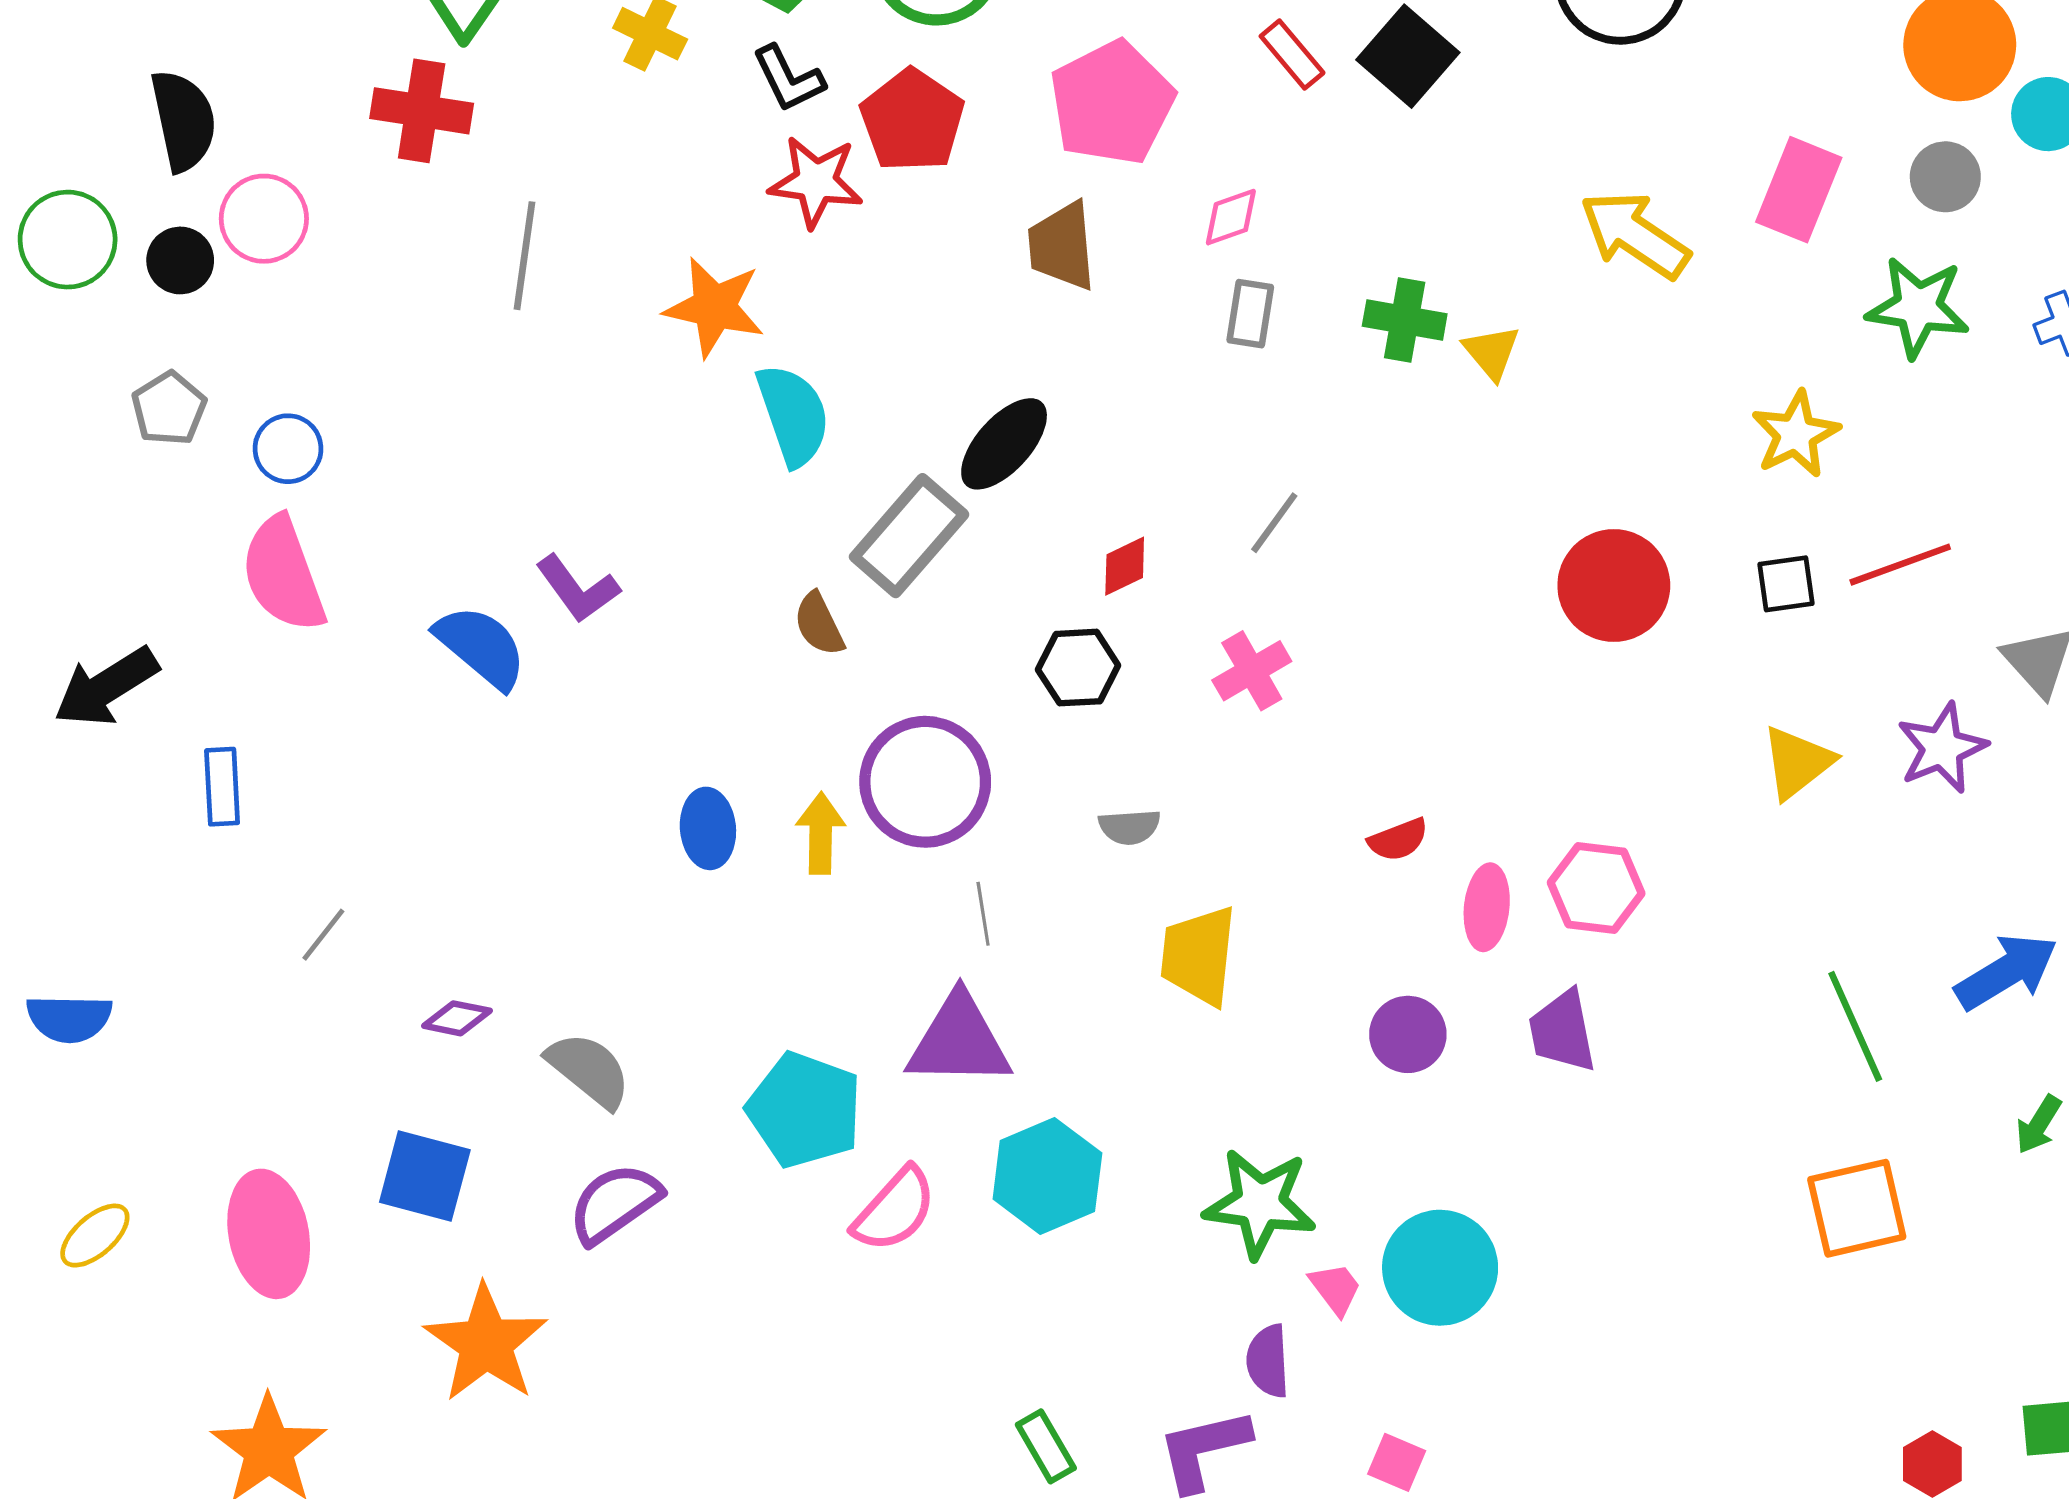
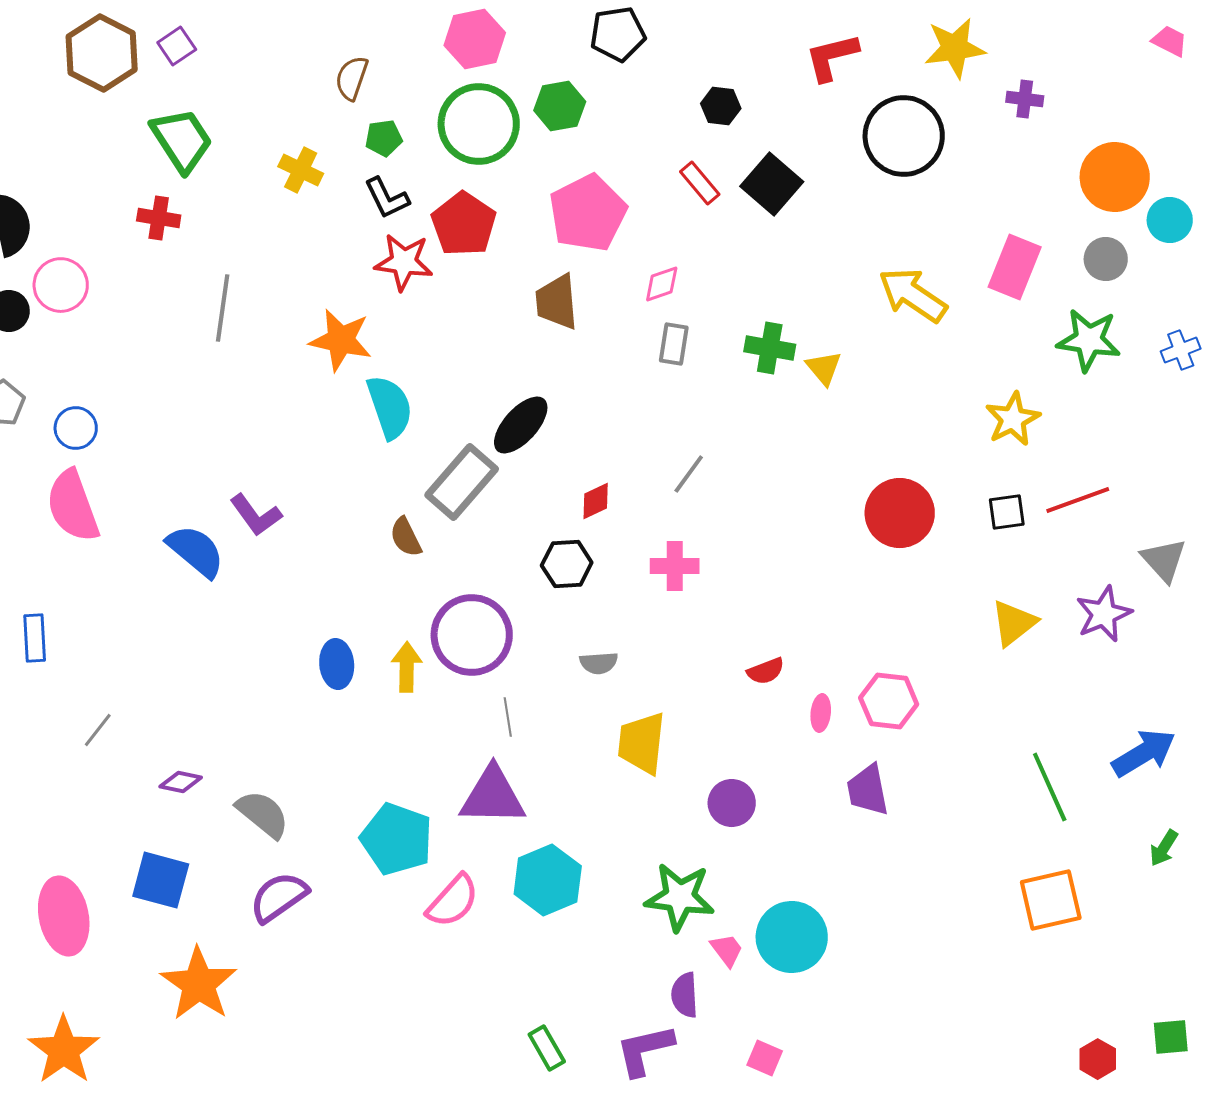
red cross: (422, 111) -> (159, 218), size x0.7
pink cross: (1252, 671) -> (675, 566), turned 30
pink ellipse: (1487, 907) -> (821, 713), size x0.7
purple circle: (1408, 1034) -> (732, 803), moved

